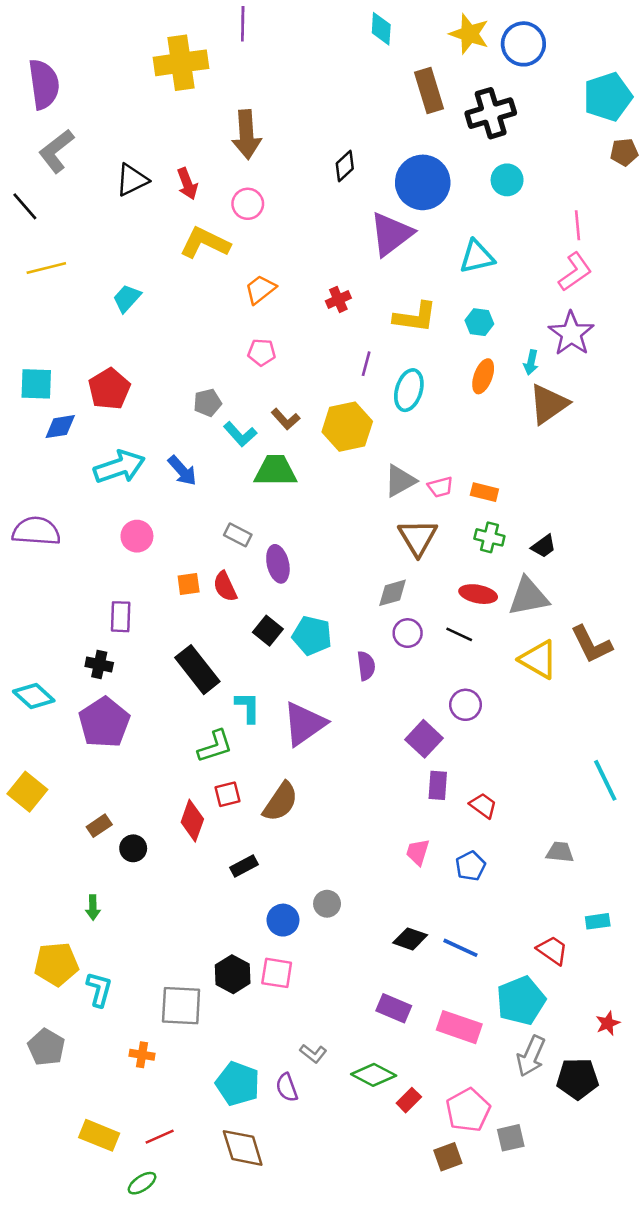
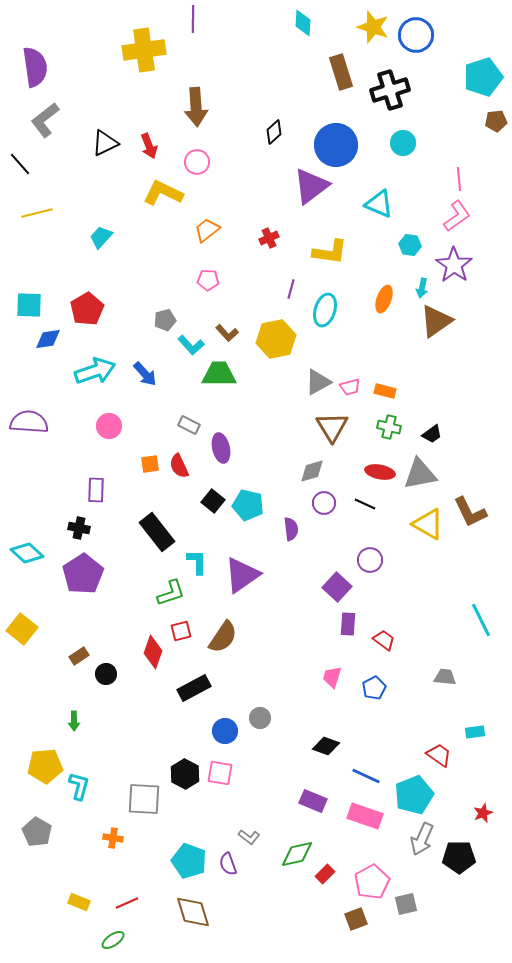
cyan triangle: (477, 257) -> (379, 204), turned 36
cyan hexagon: (479, 322) -> (410, 245), moved
black rectangle: (244, 866) -> (194, 688), size x1.5
blue line: (460, 948) -> (366, 776), moved
green diamond: (374, 1075) -> (297, 854), turned -40
yellow rectangle: (99, 1135) -> (79, 902), size x0.7

